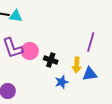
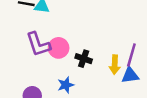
purple line: (91, 42) -> (131, 55), moved
blue star: (62, 82) -> (66, 85), moved

